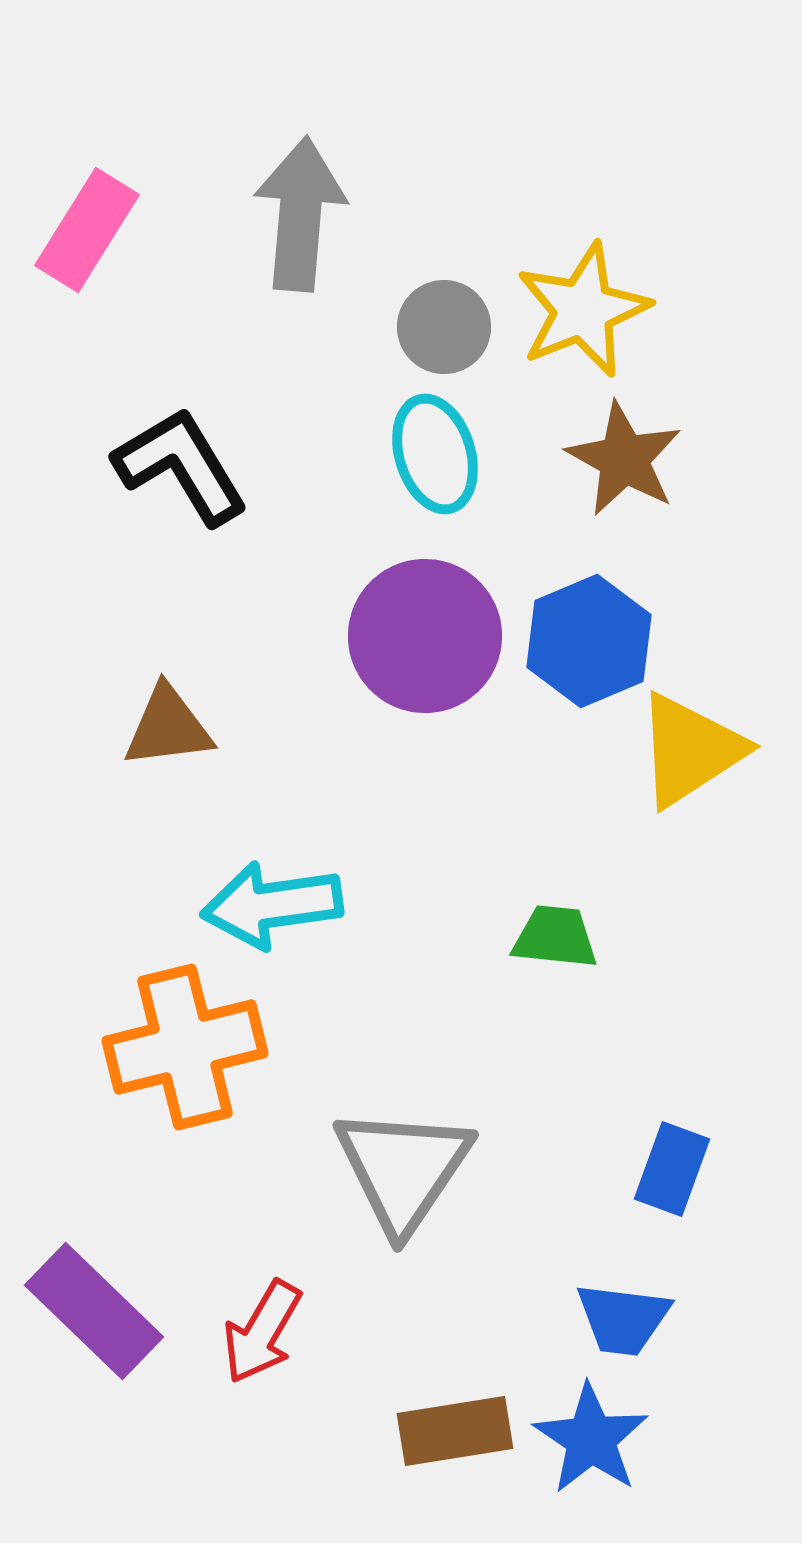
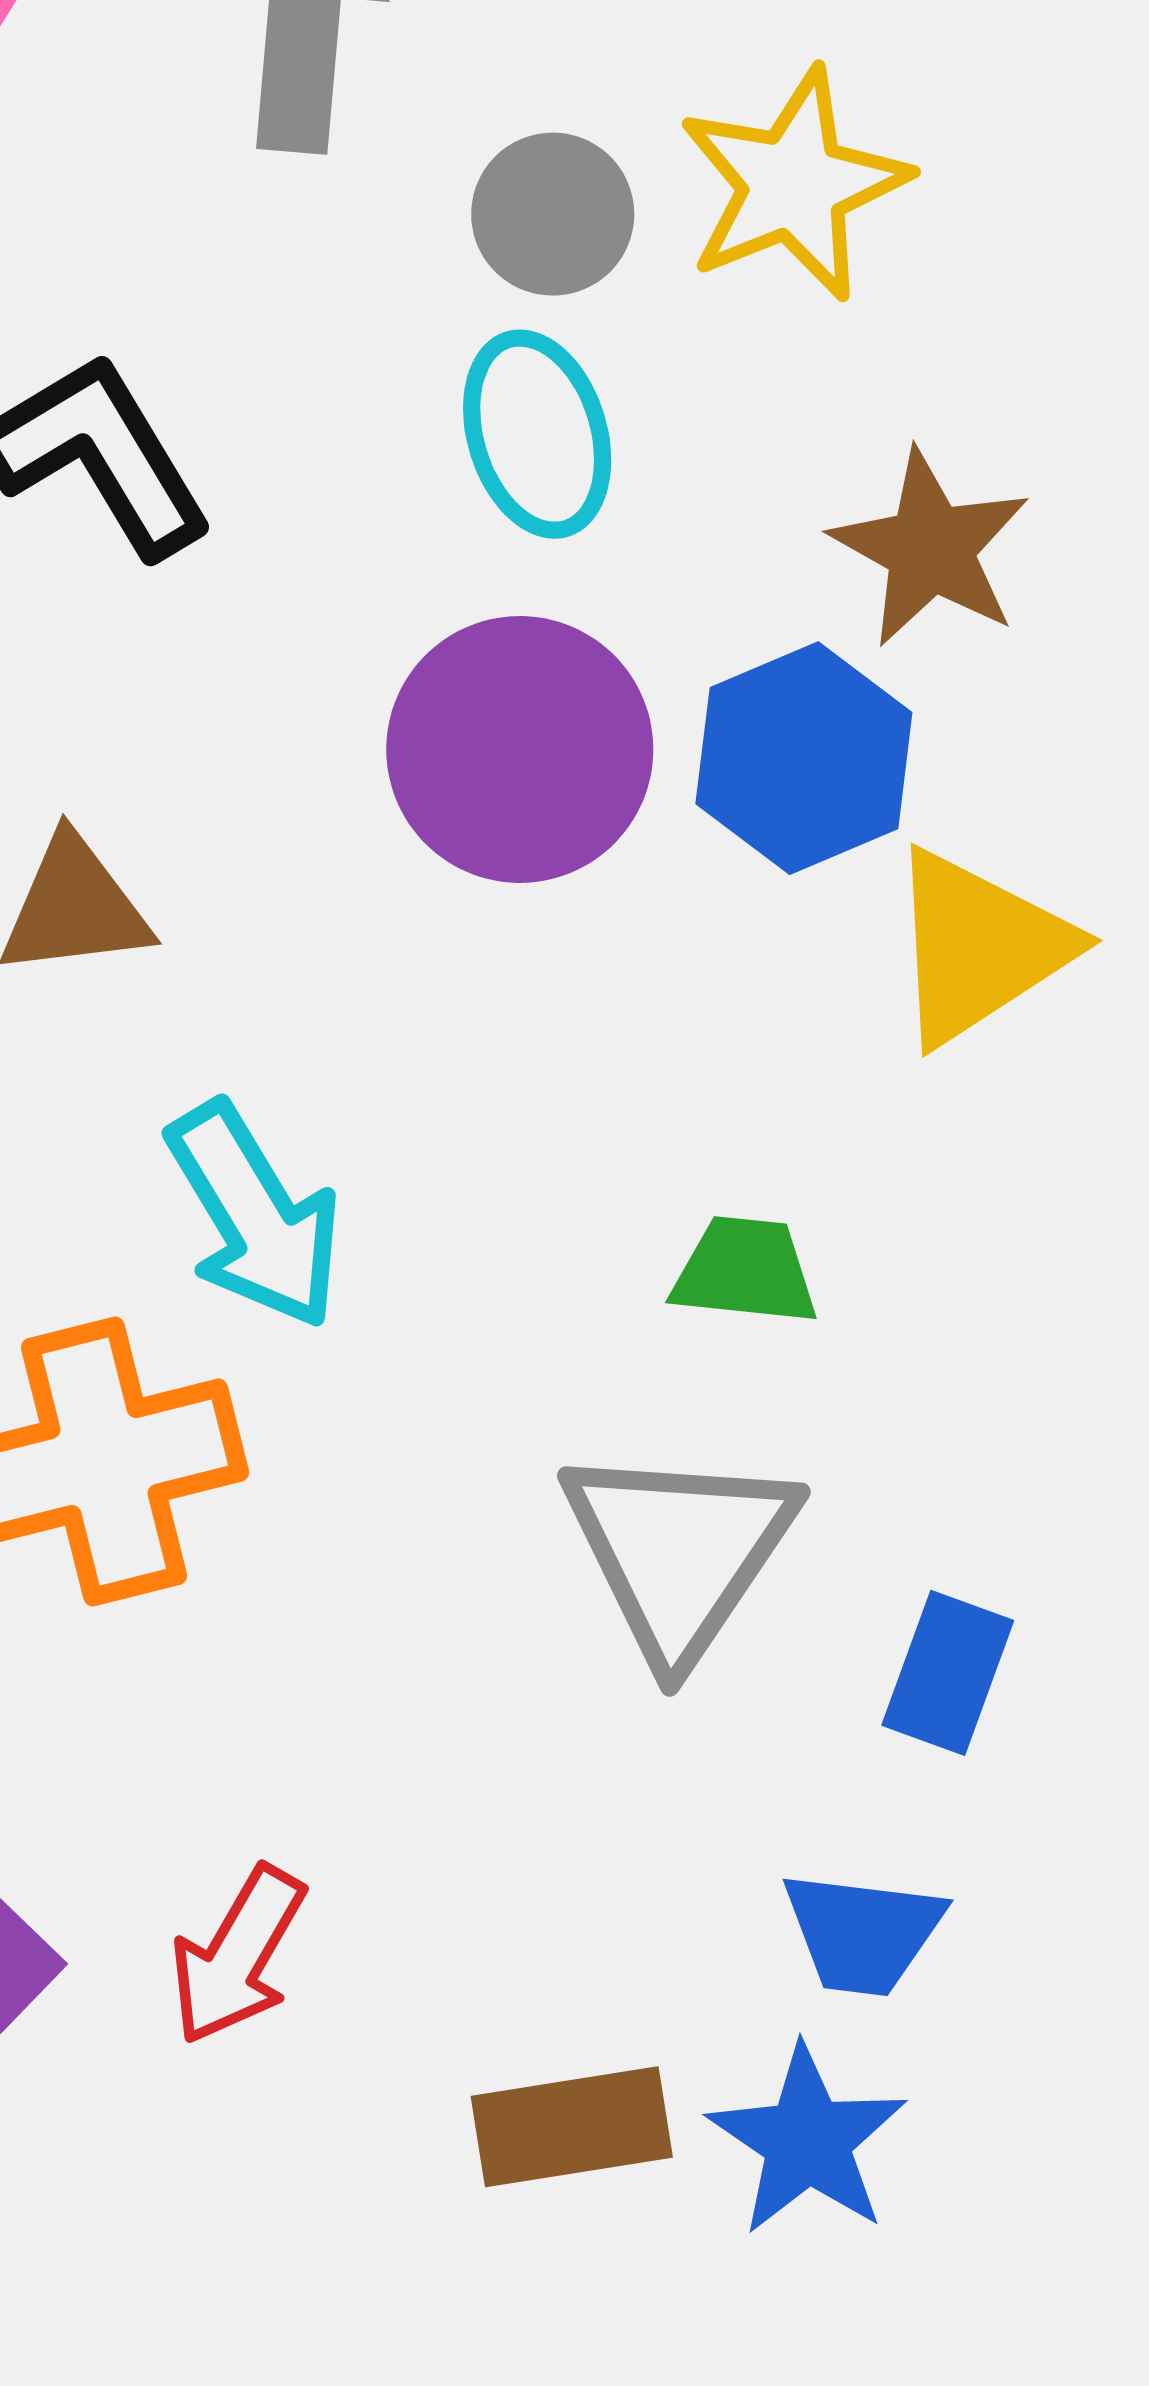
brown star: (624, 459) -> (930, 548), moved
cyan arrow: (272, 905) -> (255, 1215), turned -113
gray triangle: (403, 1169) -> (679, 1552), moved

